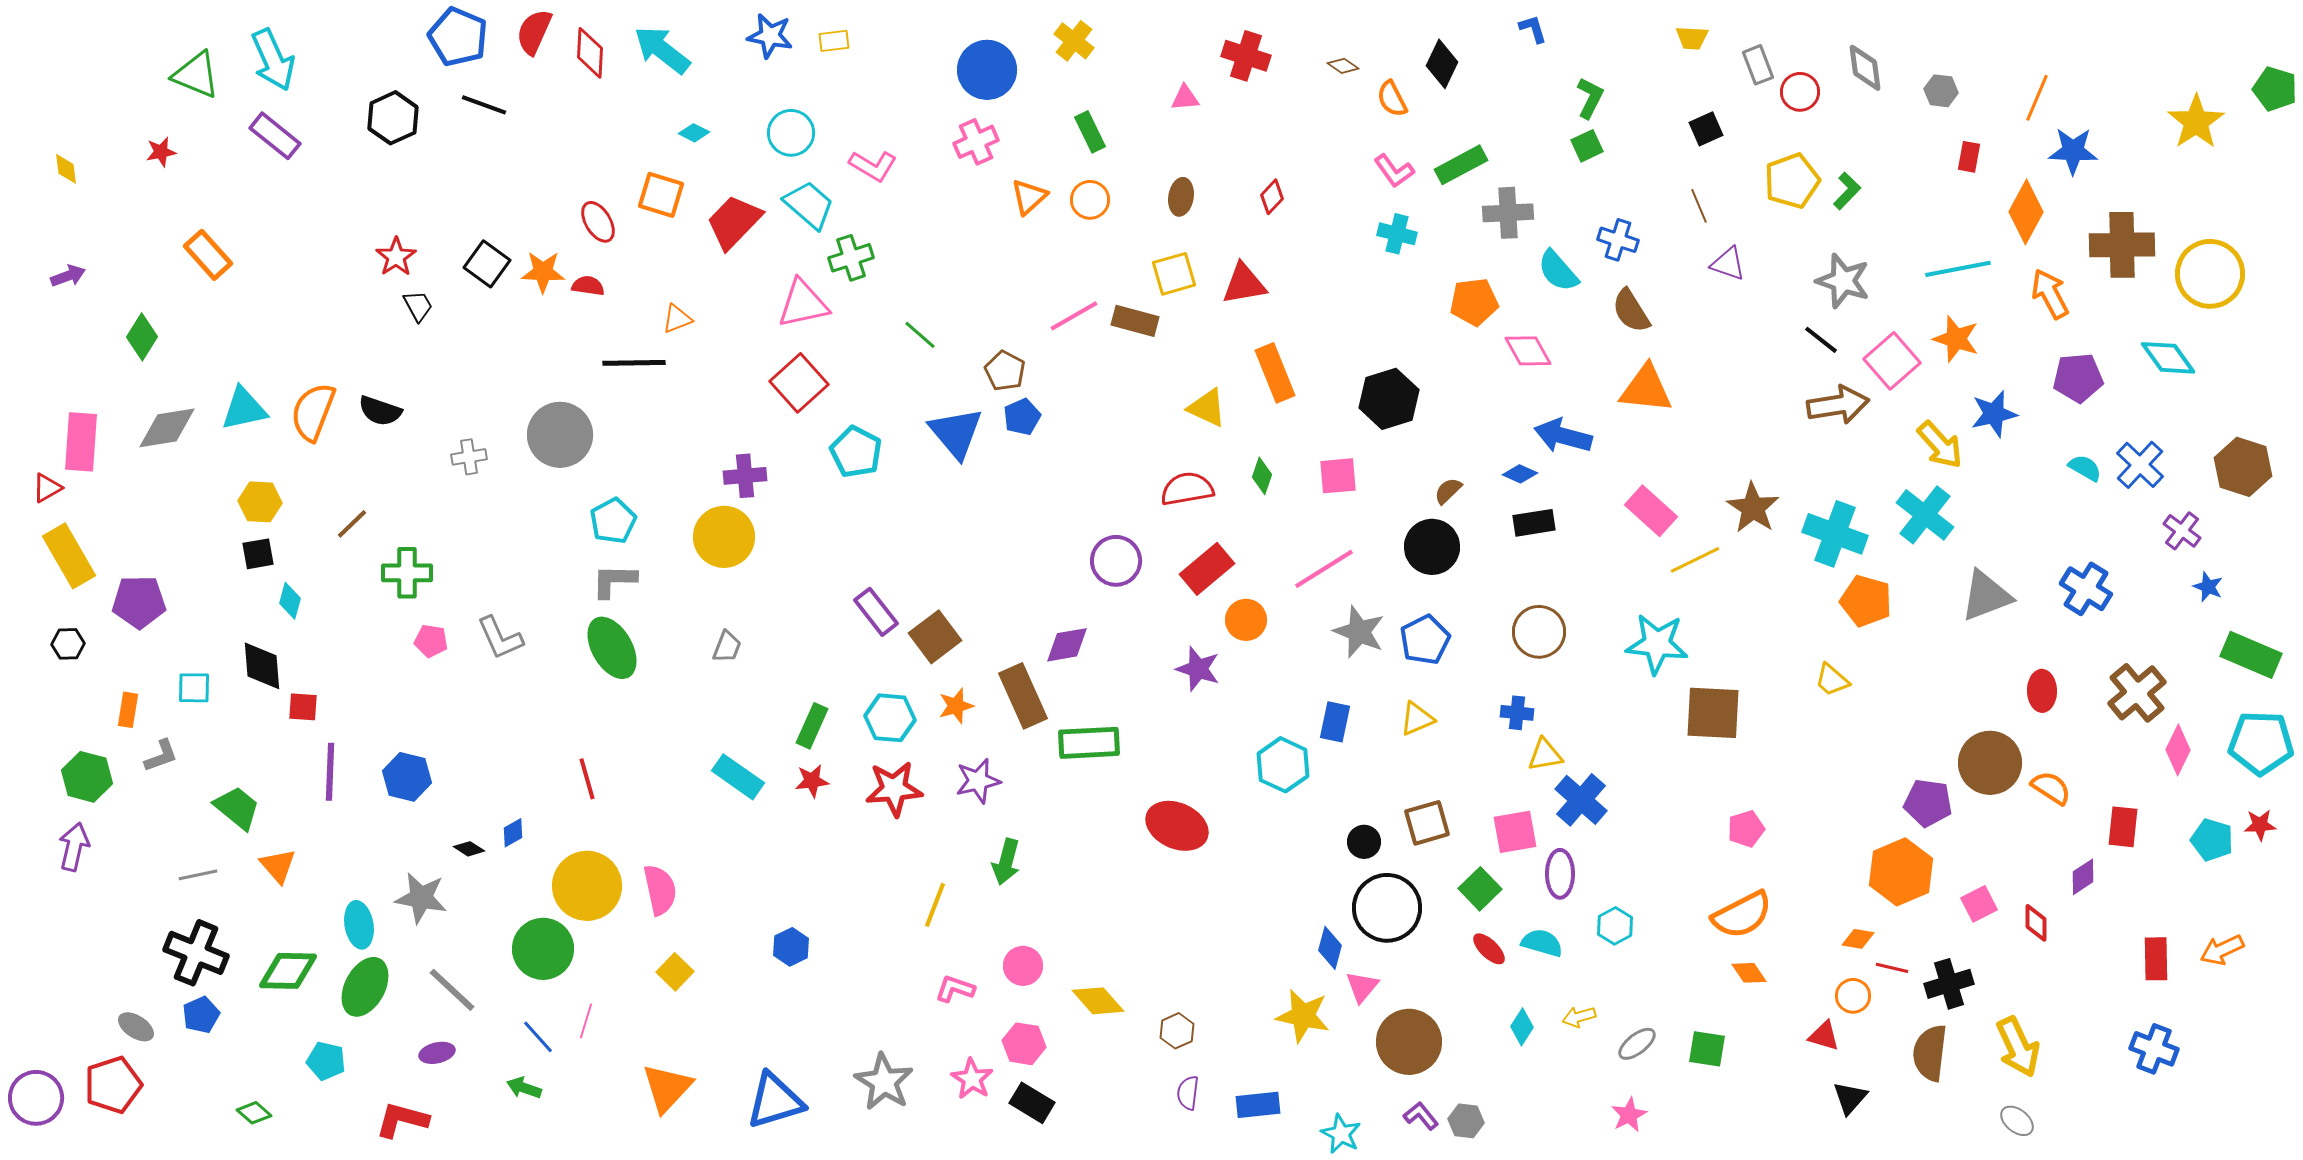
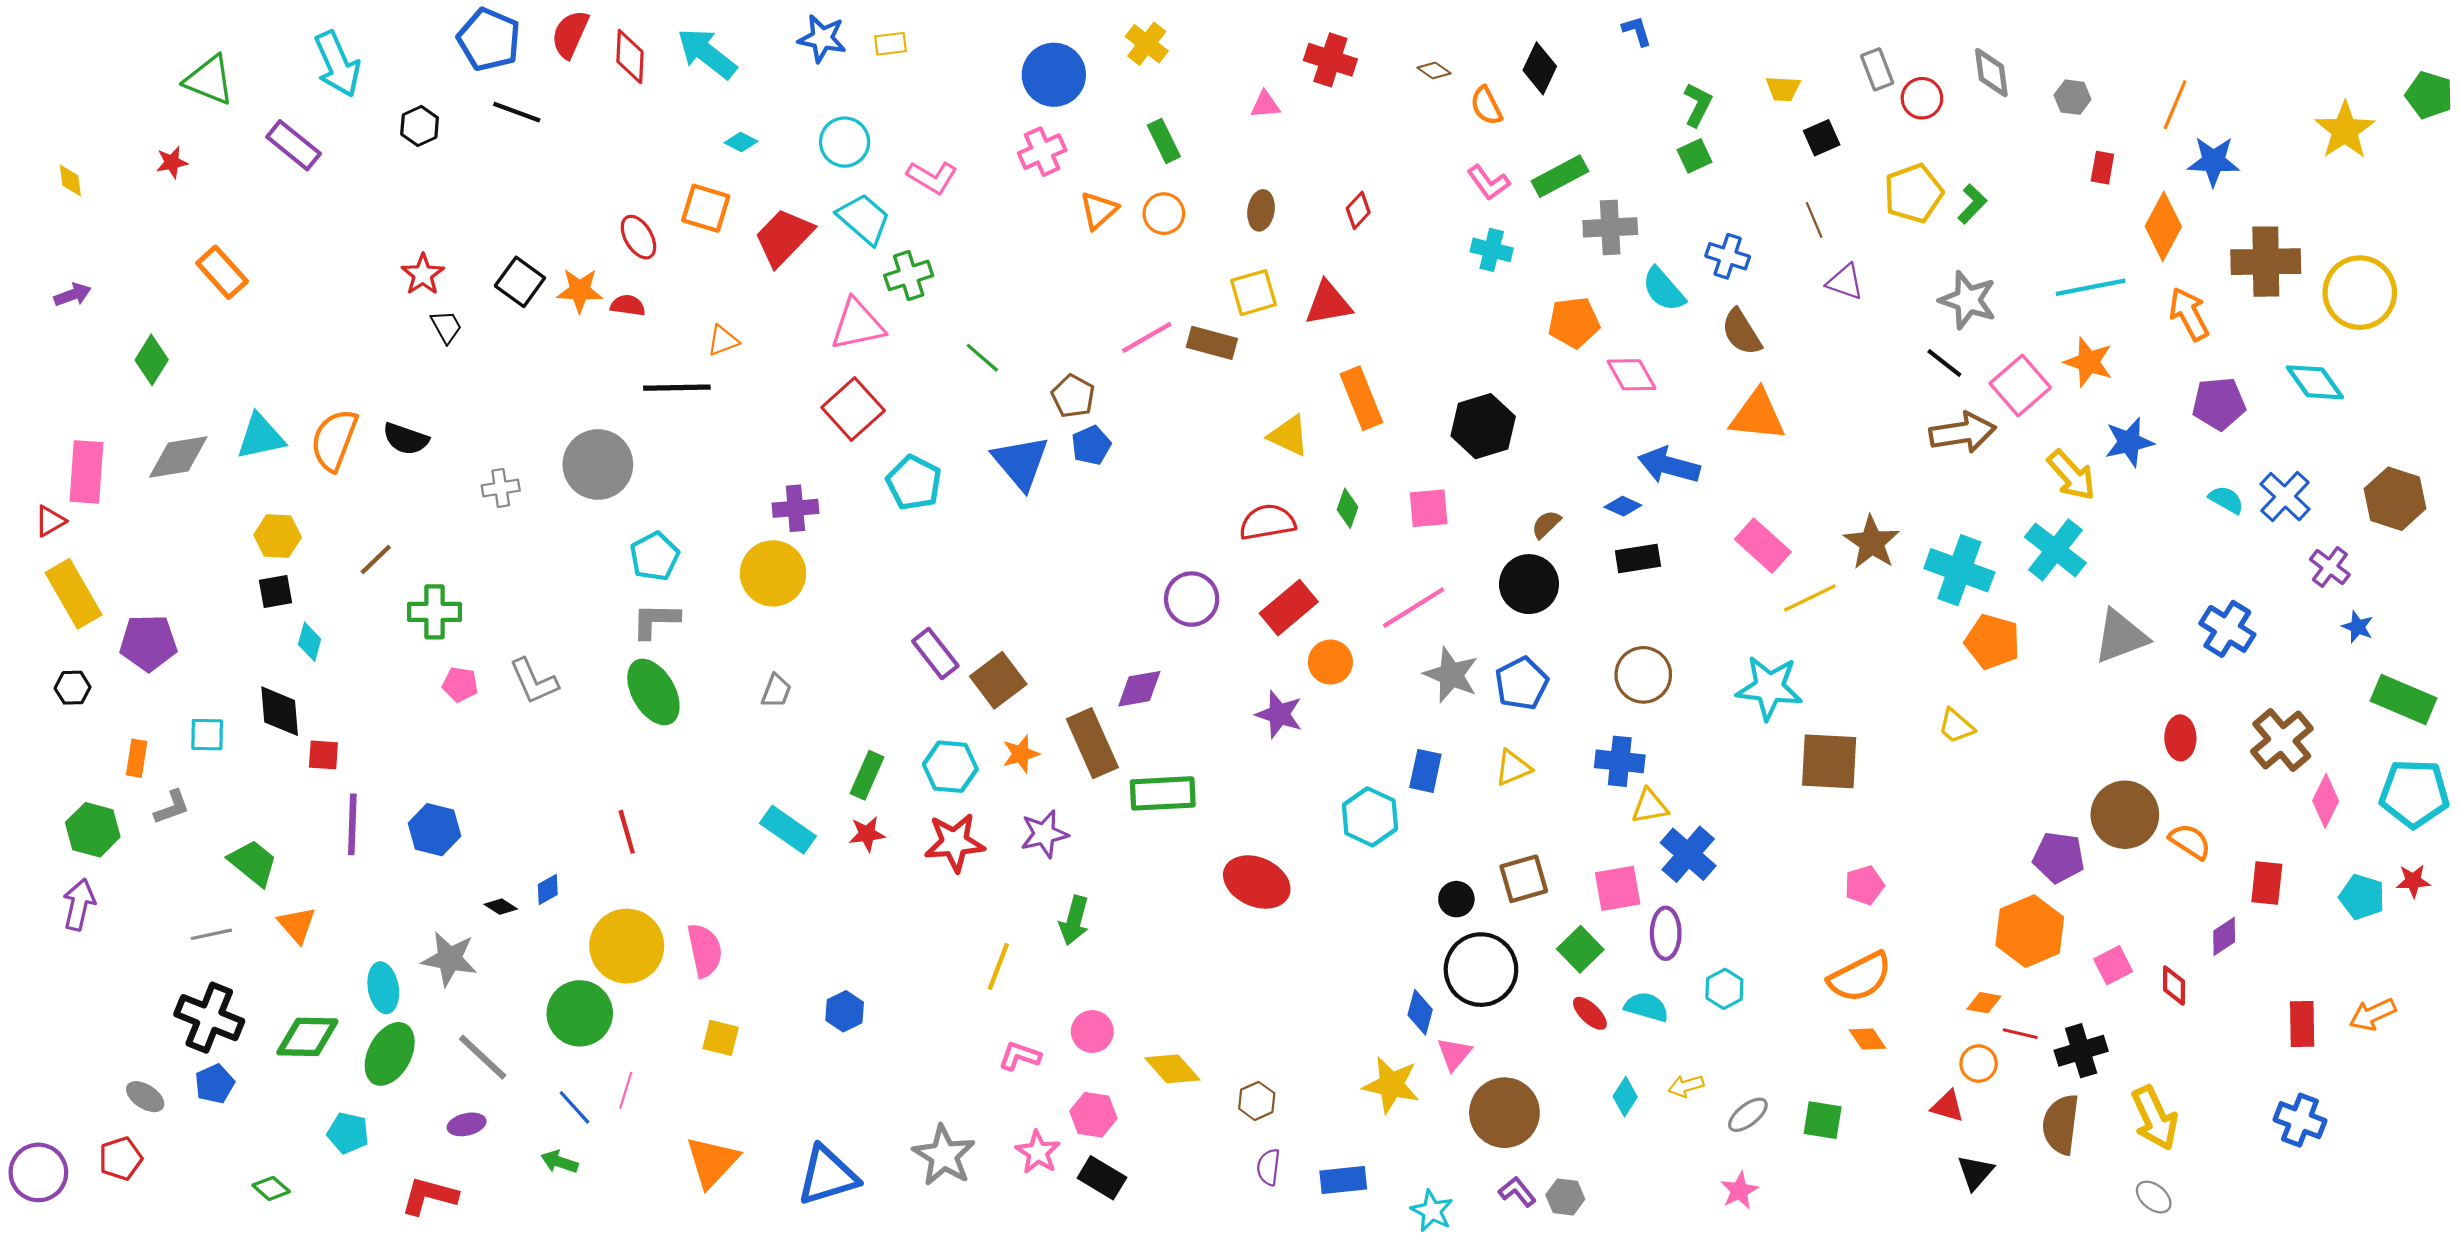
yellow trapezoid: (1692, 38) -> (1783, 89), moved
cyan arrow: (273, 60) -> (337, 64), moved
black hexagon: (393, 118) -> (420, 126), size x0.7
blue cross: (1517, 713) -> (1620, 761), size x1.4
yellow square: (675, 972) -> (721, 1038), turned -30
red pentagon: (113, 1085) -> (121, 1159), size x0.7

